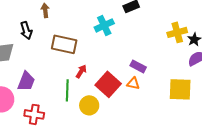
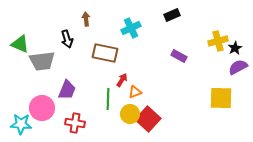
cyan cross: (104, 25) -> (131, 28), moved
purple rectangle: (138, 66) -> (179, 56), moved
orange triangle: (133, 83) -> (135, 92), moved, turned -32
red square: (108, 84) -> (148, 119), moved

